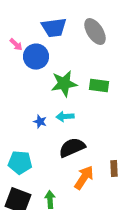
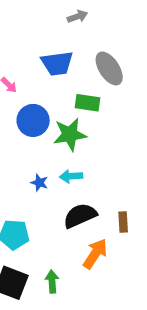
blue circle: (36, 57) -> (33, 120), moved
green rectangle: (99, 86) -> (88, 103), moved
brown rectangle: (114, 169) -> (123, 222), moved

